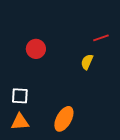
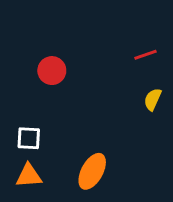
yellow semicircle: (87, 62) -> (153, 99), moved

